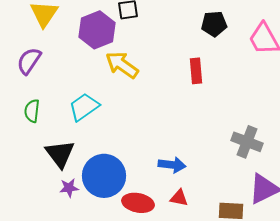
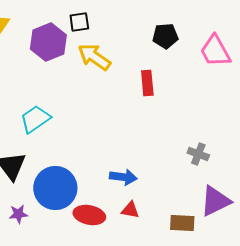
yellow arrow: (122, 65) -> (94, 57), moved
gray cross: (247, 142) -> (198, 154), size x0.7
purple star: (69, 188) -> (18, 214), moved

